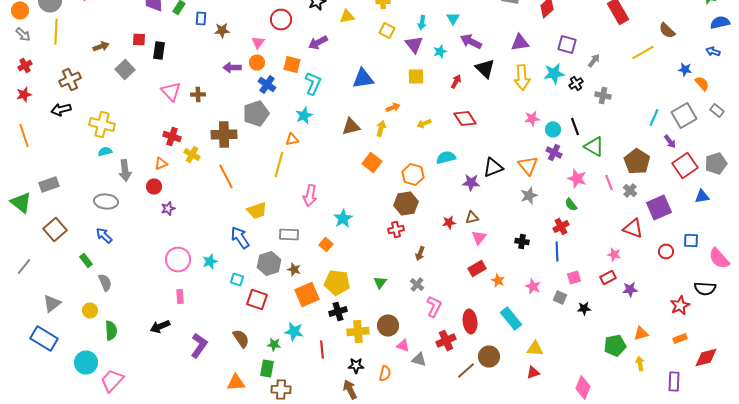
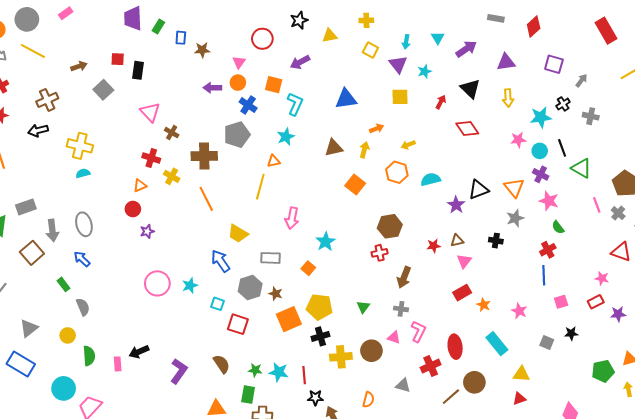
yellow line: (56, 32) -> (33, 51), turned -65
purple arrow: (471, 42) -> (466, 49), moved, turned 120
cyan star: (554, 74) -> (541, 117), moved
yellow arrow: (522, 78) -> (508, 98), size x0.7
brown cross: (198, 94) -> (172, 133), moved, turned 32
red diamond: (465, 118) -> (467, 128), moved
gray arrow: (125, 170) -> (52, 230), moved
orange hexagon: (413, 174) -> (397, 172), moved
pink star: (577, 178) -> (549, 201), moved
purple star: (471, 182) -> (456, 205), turned 30
gray ellipse: (106, 202) -> (84, 224), turned 70
yellow trapezoid: (257, 210) -> (238, 233), turned 50
black cross: (522, 242) -> (496, 241), moved
brown arrow: (420, 254) -> (404, 277), size x1.5
gray cross: (417, 284) -> (401, 309), turned -32
pink rectangle: (180, 296) -> (118, 364), moved
gray square: (560, 298) -> (547, 343), moved
cyan star: (294, 332) -> (279, 372), moved
pink triangle: (403, 346) -> (394, 337), moved
black star: (356, 366) -> (315, 398), moved

